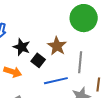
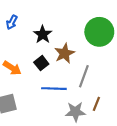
black star: (22, 47) -> (43, 34), moved

